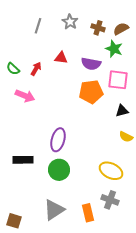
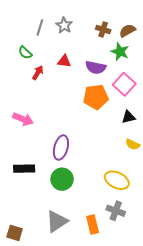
gray star: (70, 22) -> (64, 25), moved
green semicircle: (13, 69) -> (25, 53), moved
pink square: (118, 80) -> (124, 84), turned 35
pink arrow: (25, 96) -> (23, 119), moved

